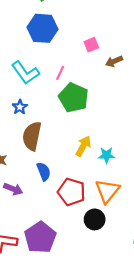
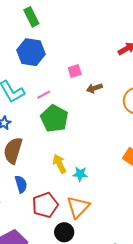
pink line: (60, 73) -> (44, 95), turned 32
yellow arrow: (83, 146) -> (59, 164), turned -60
red pentagon: (72, 192) -> (45, 205), turned 30

